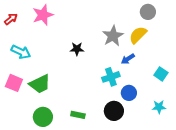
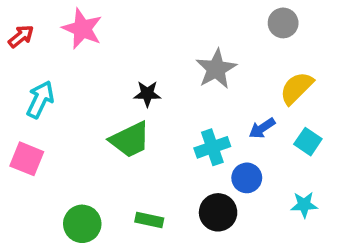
pink star: (43, 15) -> (82, 29), turned -30
yellow semicircle: (138, 35) -> (296, 88), moved
cyan arrow: (21, 52) -> (40, 99), turned -90
blue arrow: (128, 59) -> (262, 128), moved
green trapezoid: (40, 84) -> (130, 140), moved

